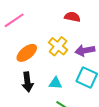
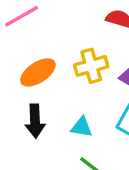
yellow cross: (58, 46) -> (91, 66), turned 30

